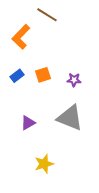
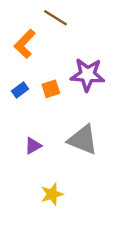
purple star: (74, 80) -> (88, 75), moved, size x2.0

